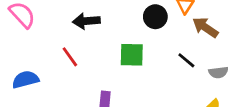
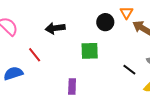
red line: (70, 57) -> (35, 55), moved
black line: (186, 60) -> (129, 70), moved

